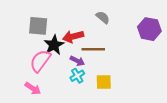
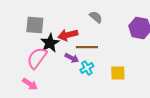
cyan cross: (77, 76) -> (87, 68), moved
yellow square: (104, 82) -> (118, 73), moved

